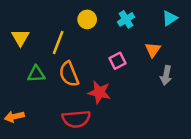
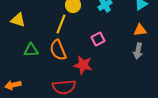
yellow triangle: (20, 38) -> (18, 20), turned -42
yellow line: (58, 42) -> (61, 24), moved
orange triangle: (153, 50) -> (140, 30), moved, turned 48

